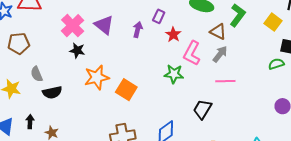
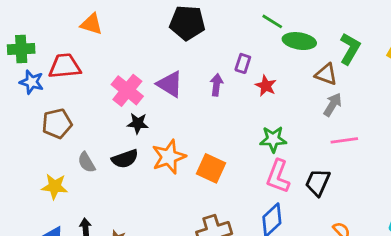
pink L-shape: (192, 53) -> (278, 176), moved
black semicircle: (52, 92) -> (125, 159), moved

